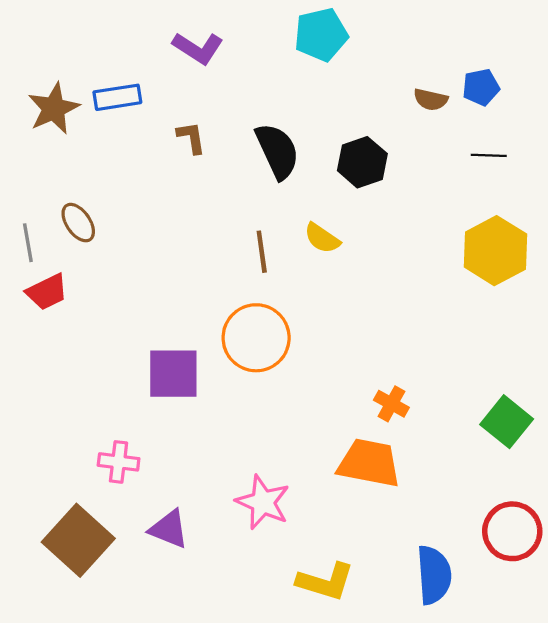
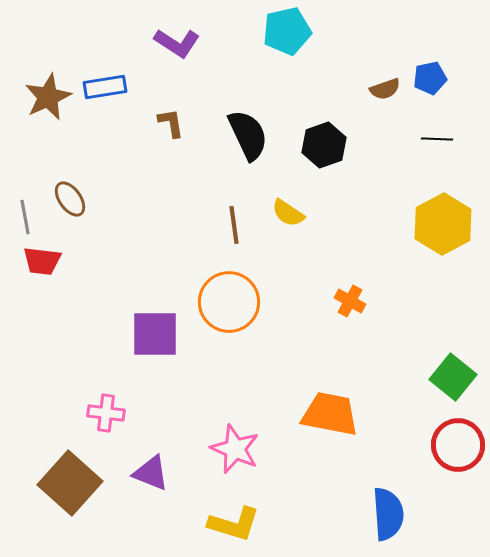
brown semicircle: (431, 100) -> (385, 89), turned -32
red trapezoid: (47, 292) -> (42, 261), turned 33
orange cross: (391, 404) -> (350, 301), moved
red circle: (512, 531) -> (458, 445), moved
yellow L-shape: (325, 582) -> (234, 524), moved

